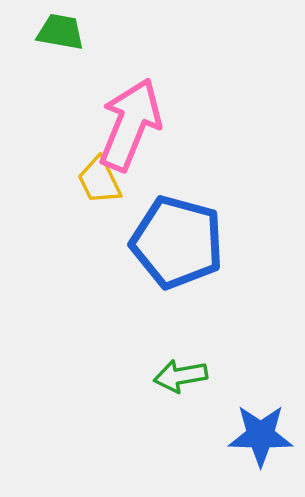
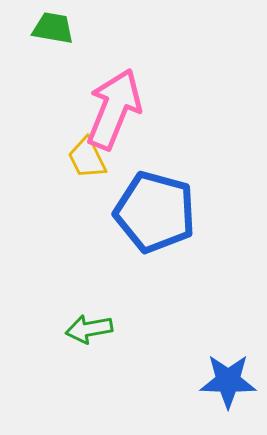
green arrow: (181, 376) -> (89, 329), moved

